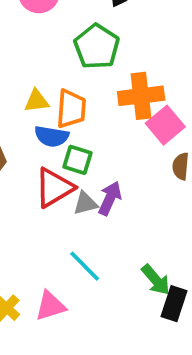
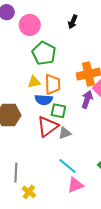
green pentagon: (97, 47) -> (44, 53), moved
purple arrow: (110, 198) -> (87, 99), moved
pink triangle: (50, 306) -> (75, 185), moved

